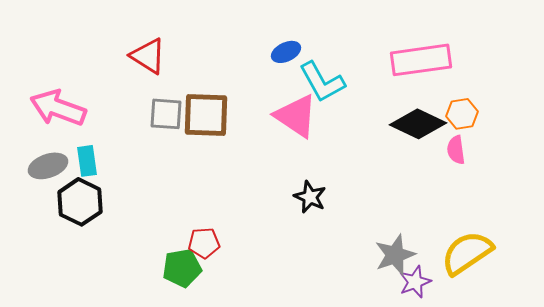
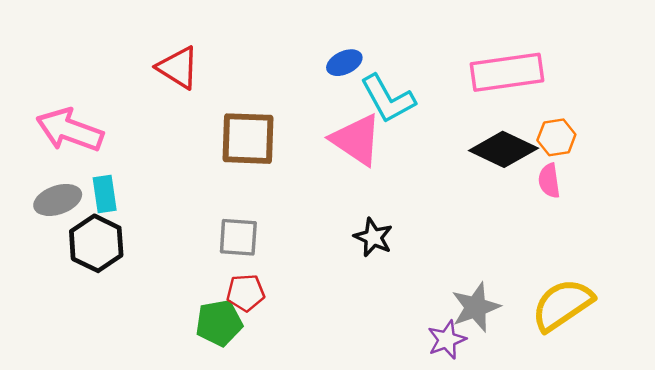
gray square: (166, 114) -> (238, 237), moved
purple star: (415, 282) -> (447, 340), moved

